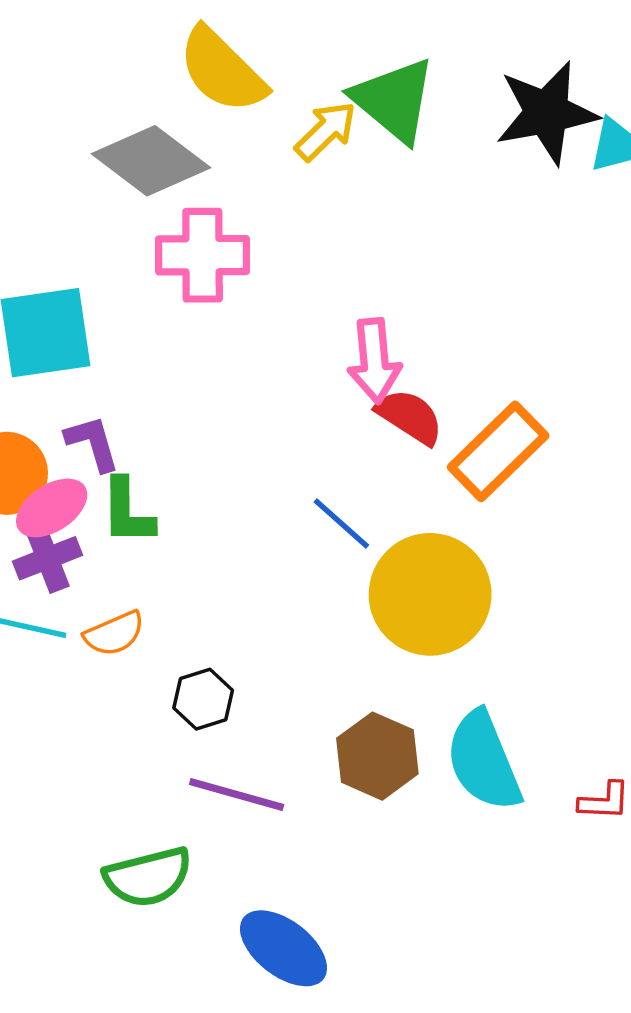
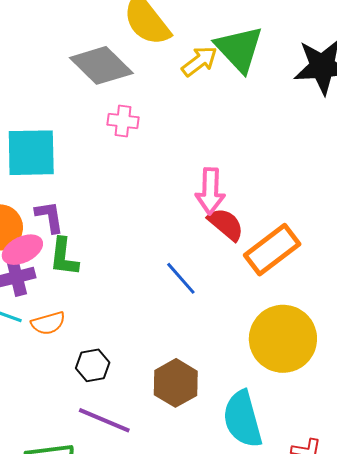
pink cross: (203, 255) -> (123, 121), size x0.6
yellow circle: (430, 594) -> (283, 339), moved
brown hexagon: (377, 756) -> (176, 383), moved

